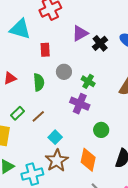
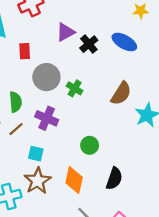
gray circle: (64, 72) -> (46, 77), size x1.5
green semicircle: (39, 82) -> (15, 102), moved
purple cross: (80, 104) -> (47, 118), moved
cyan square: (55, 137) -> (36, 154), turned -32

